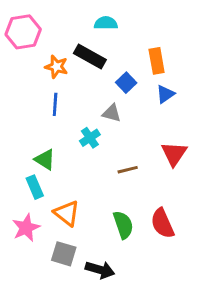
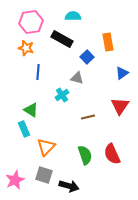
pink hexagon: (23, 32) -> (31, 22), moved
orange star: (56, 67) -> (26, 48), moved
blue triangle: (165, 94) -> (122, 73), moved
orange triangle: (67, 213) -> (46, 147), turned 36
pink star: (26, 228) -> (15, 180), moved

